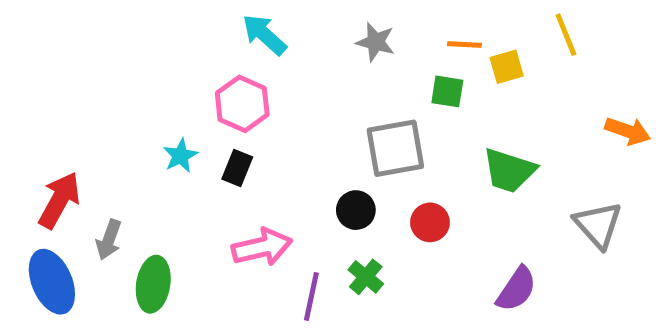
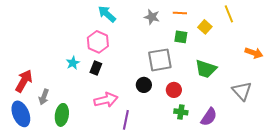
orange line: (465, 44) -> (180, 13), moved
yellow square: (507, 67) -> (205, 27), turned -32
green cross: (366, 277) -> (181, 112), moved, turned -32

